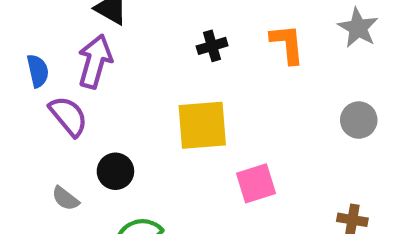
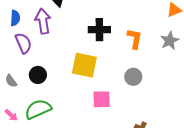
black cross: (212, 46) -> (99, 30), size x1.5
purple arrow: (95, 61) -> (43, 21), turned -40
gray circle: (359, 120) -> (133, 77), moved

